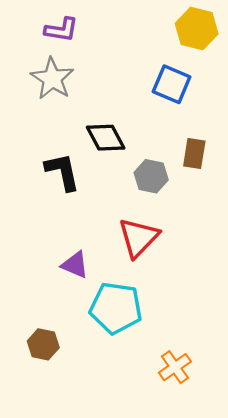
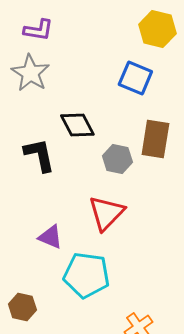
brown rectangle: (194, 154) -> (155, 139), size x1.4

